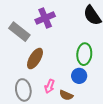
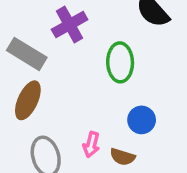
green ellipse: (84, 54) -> (120, 62), moved
brown ellipse: (35, 59) -> (28, 100), moved

